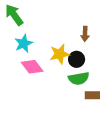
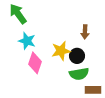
cyan star: (24, 43) -> (27, 41), turned -30
pink diamond: (32, 67) -> (35, 63), turned 55

